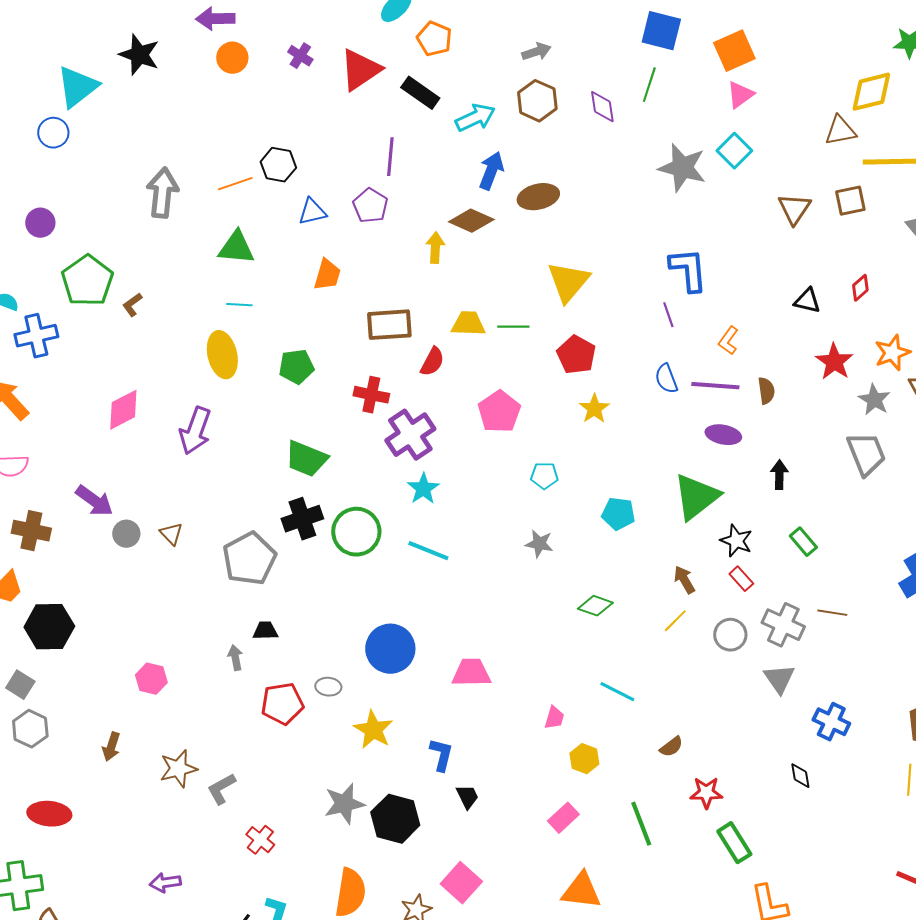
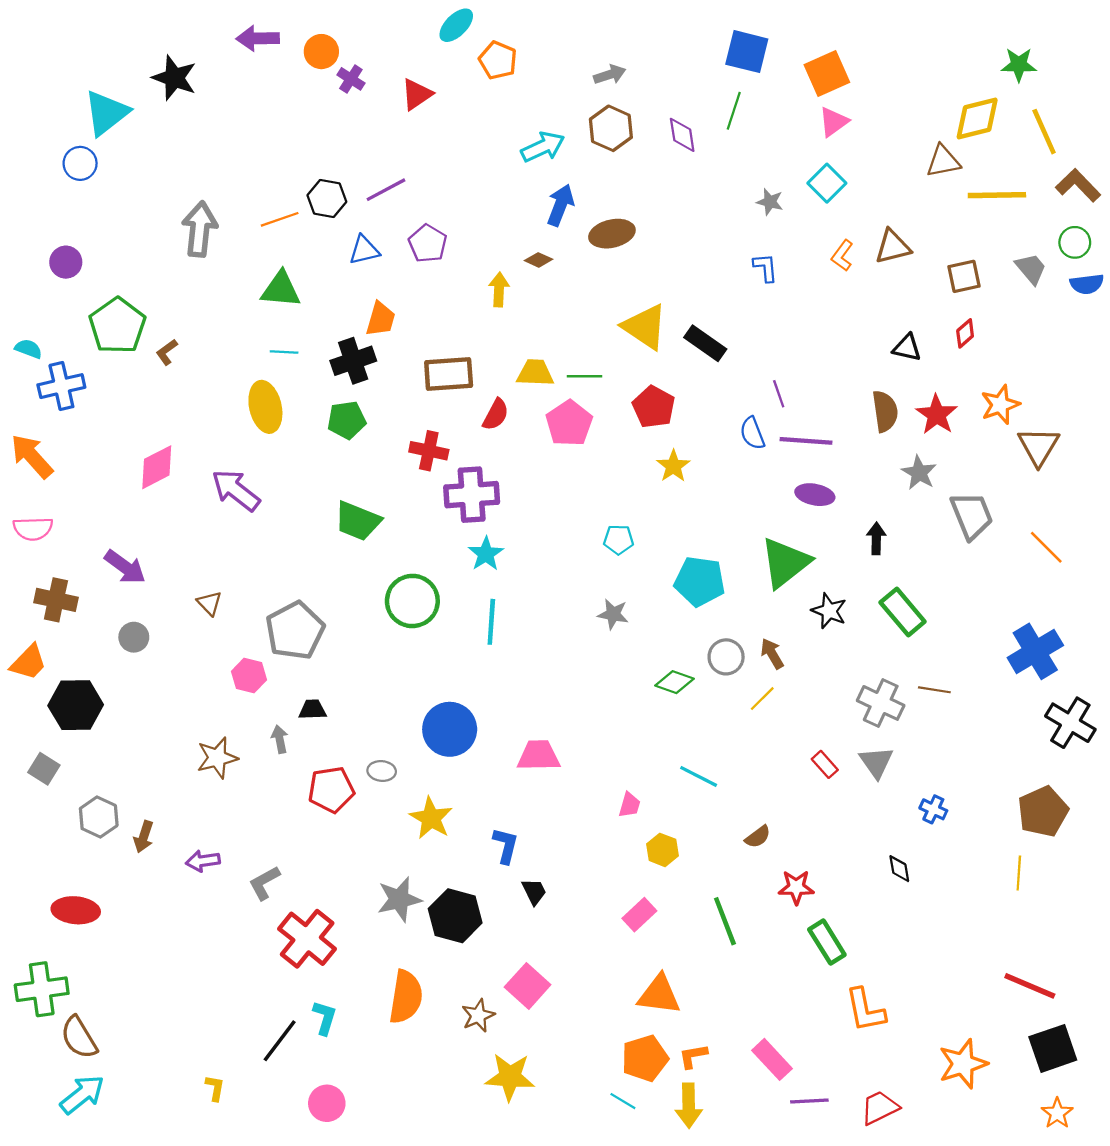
orange circle: (232, 58) -> (321, 52), moved
red triangle: (360, 70) -> (417, 94), size x0.7
black rectangle: (420, 93) -> (705, 343), moved
purple line: (390, 157) -> (386, 190), moved, turned 57
gray star: (682, 168) -> (770, 202), size x0.5
brown square: (850, 201) -> (964, 276), moved
brown triangle: (794, 209) -> (893, 247), turned 42
brown diamond: (471, 221) -> (538, 260), size x0.6
blue L-shape: (688, 270) -> (766, 268), moved, size x0.6
yellow triangle: (568, 282) -> (645, 327), turned -36
purple line: (668, 315) -> (779, 394), moved
orange L-shape: (728, 341) -> (842, 256), moved
brown semicircle: (766, 391) -> (885, 411), moved, size x1.4
gray star: (874, 400) -> (919, 473), moved
pink pentagon: (499, 412) -> (569, 423), moved
purple arrow: (195, 431) -> (236, 490), turned 108
purple cross: (410, 435) -> (472, 495), turned 30
cyan pentagon: (618, 514) -> (700, 581), size x1.4
black cross: (302, 519) -> (353, 361), moved
gray circle: (126, 534) -> (134, 637), moved
green rectangle: (803, 542) -> (903, 612), size x1.5
cyan line: (428, 551) -> (491, 622), turned 72
red rectangle: (741, 579) -> (825, 764), moved
gray circle: (730, 635) -> (726, 657), moved
pink hexagon: (151, 679) -> (249, 676), moved
blue cross: (831, 722) -> (933, 809), size x0.7
gray hexagon: (30, 729) -> (99, 817), moved
brown star: (178, 769) -> (217, 758), moved
red cross: (260, 840) -> (307, 939), size x1.8
purple arrow: (165, 883) -> (203, 861), moved

